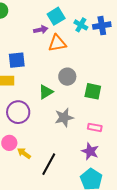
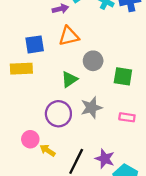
orange triangle: (57, 43) -> (69, 36), moved
purple circle: (18, 112) -> (58, 114), moved
purple star: (90, 151) -> (105, 159), moved

